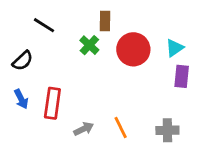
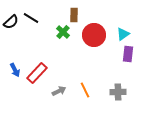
black semicircle: (23, 61) -> (11, 22), moved
red rectangle: (52, 103) -> (37, 73), turned 35

